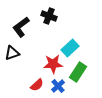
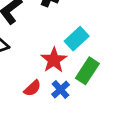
red star: (53, 64) -> (54, 60), turned -30

